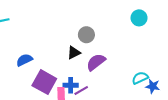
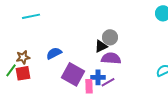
gray circle: (86, 35) -> (110, 37), moved
purple semicircle: (96, 62) -> (111, 58), moved, turned 42

